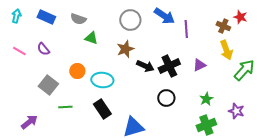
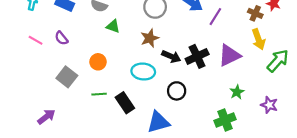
purple line: (186, 29) -> (215, 17), turned 36
purple triangle: (199, 65) -> (229, 55), size x1.6
cyan ellipse: (102, 80) -> (143, 72), moved
black circle: (166, 98) -> (177, 91), moved
green line: (65, 107) -> (99, 94), moved
green cross: (206, 125) -> (225, 120), moved

